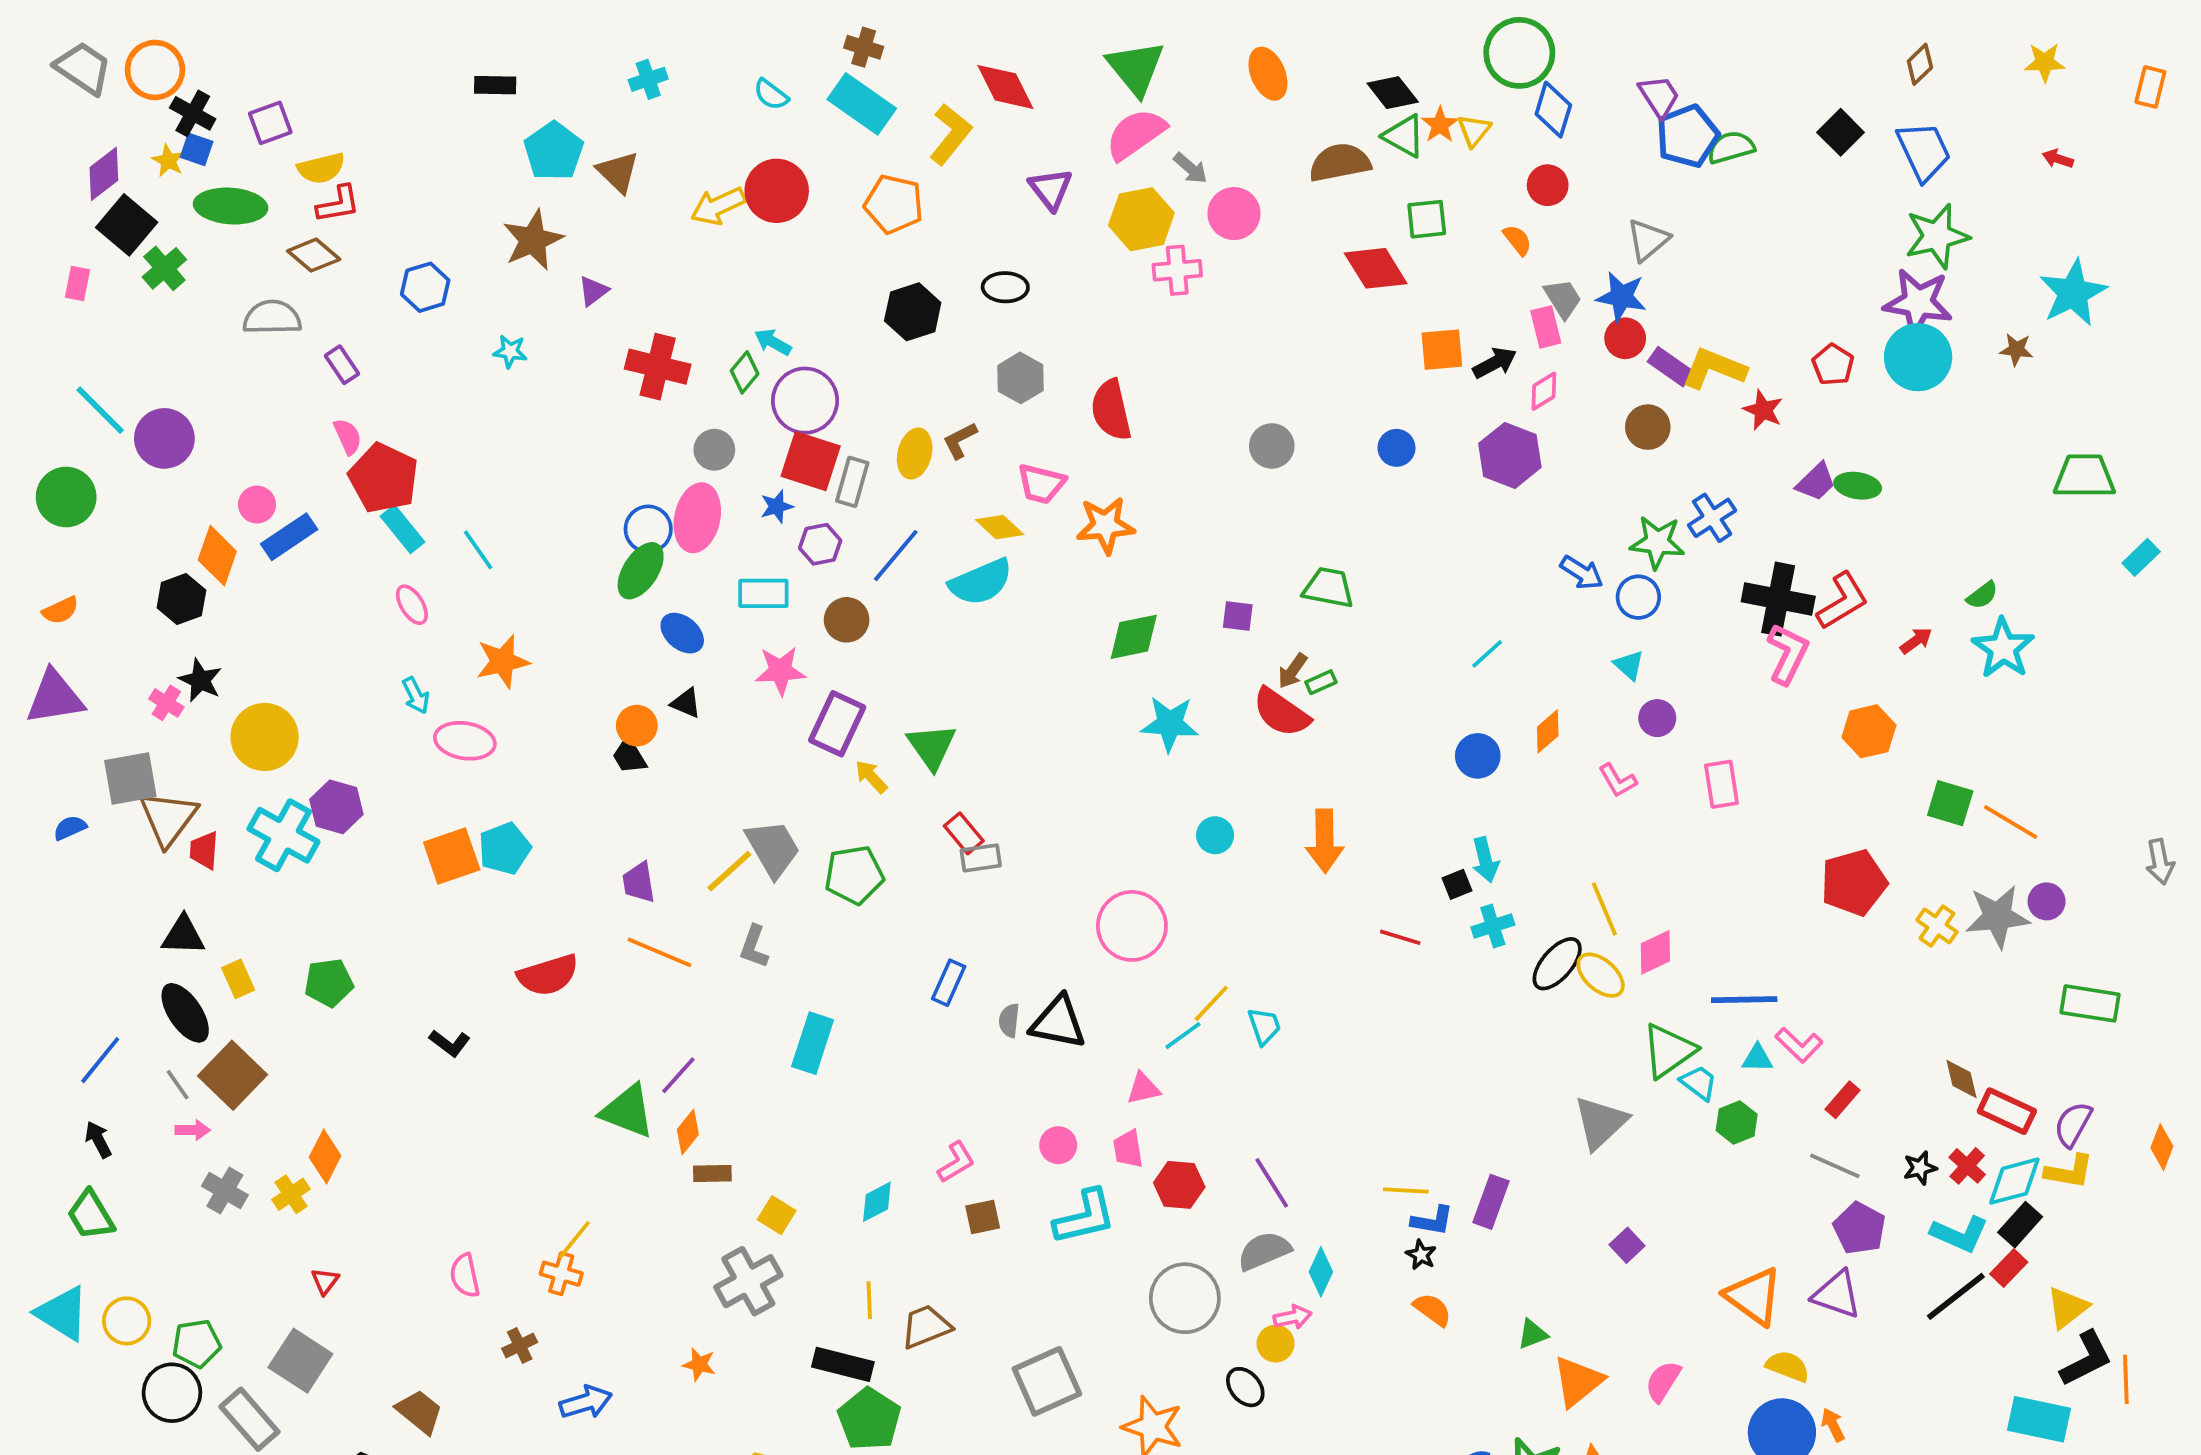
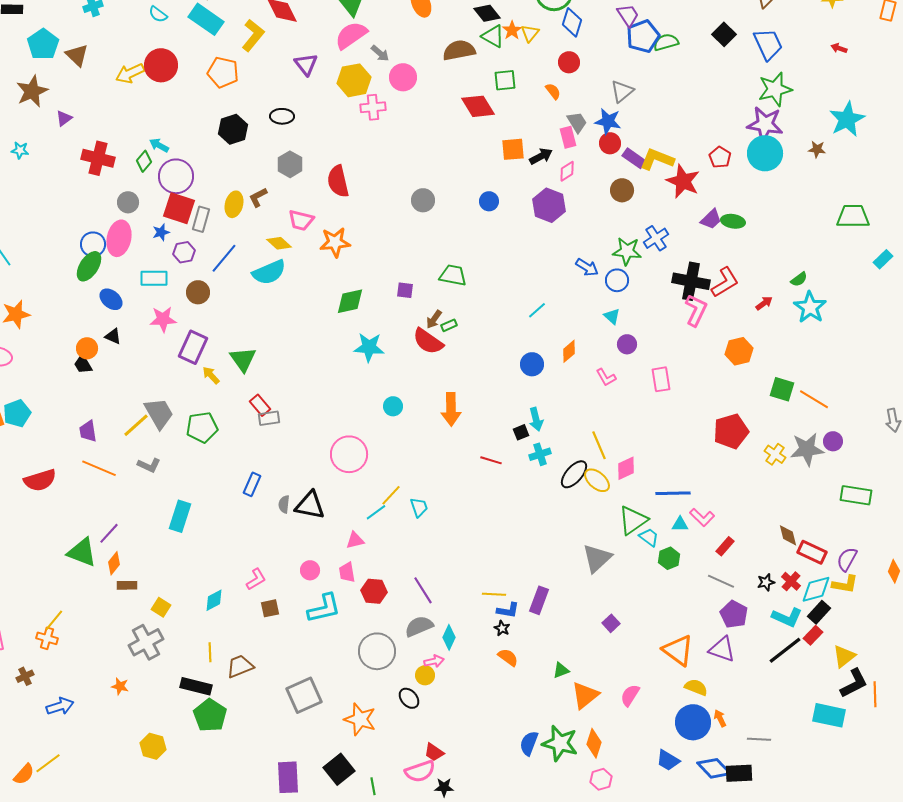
red star: (1763, 410) -> (683, 181), size x1.6
gray L-shape: (754, 947) -> (149, 465), turned -85

